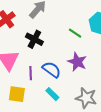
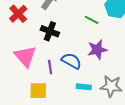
purple star: (77, 62) -> (97, 50), turned -30
cyan rectangle: (52, 94) -> (84, 87), moved, turned -32

